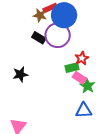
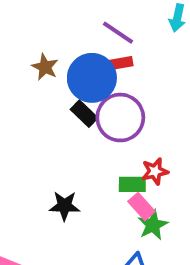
brown star: (40, 15) -> (45, 67), moved
blue circle: (64, 15) -> (92, 78), moved
black star: (20, 74) -> (65, 206), moved

